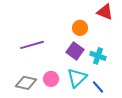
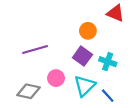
pink circle: (51, 79) -> (56, 78), moved

